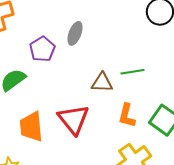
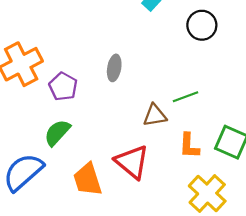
purple pentagon: (42, 49) -> (63, 87), moved

